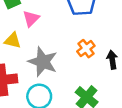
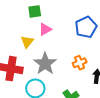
yellow triangle: (13, 40) -> (27, 42), turned 40

